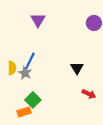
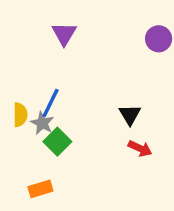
red arrow: (89, 94) -> (140, 148), moved
green square: (33, 100) -> (57, 142), moved

